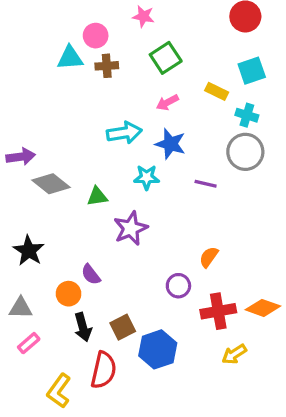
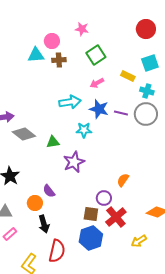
purple line: (206, 184) -> (121, 113), moved
red cross: (218, 311) -> (116, 217), moved, turned -30
brown square: (123, 327) -> (91, 214), moved, turned 35

